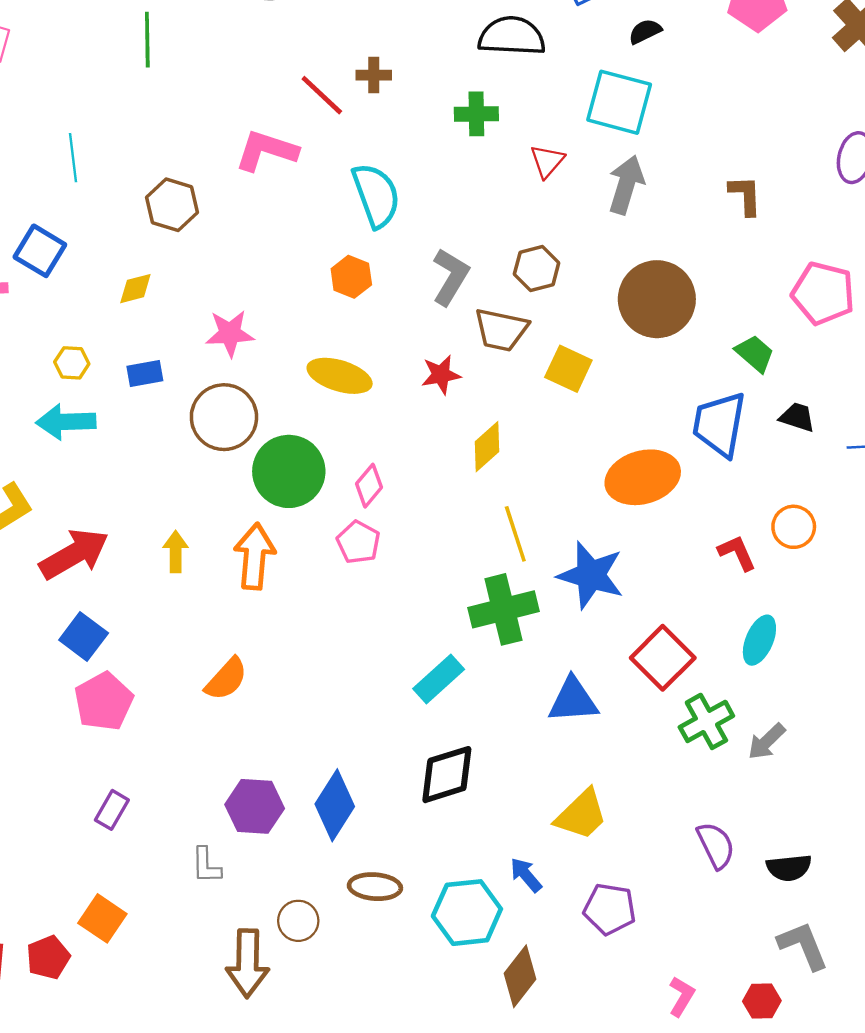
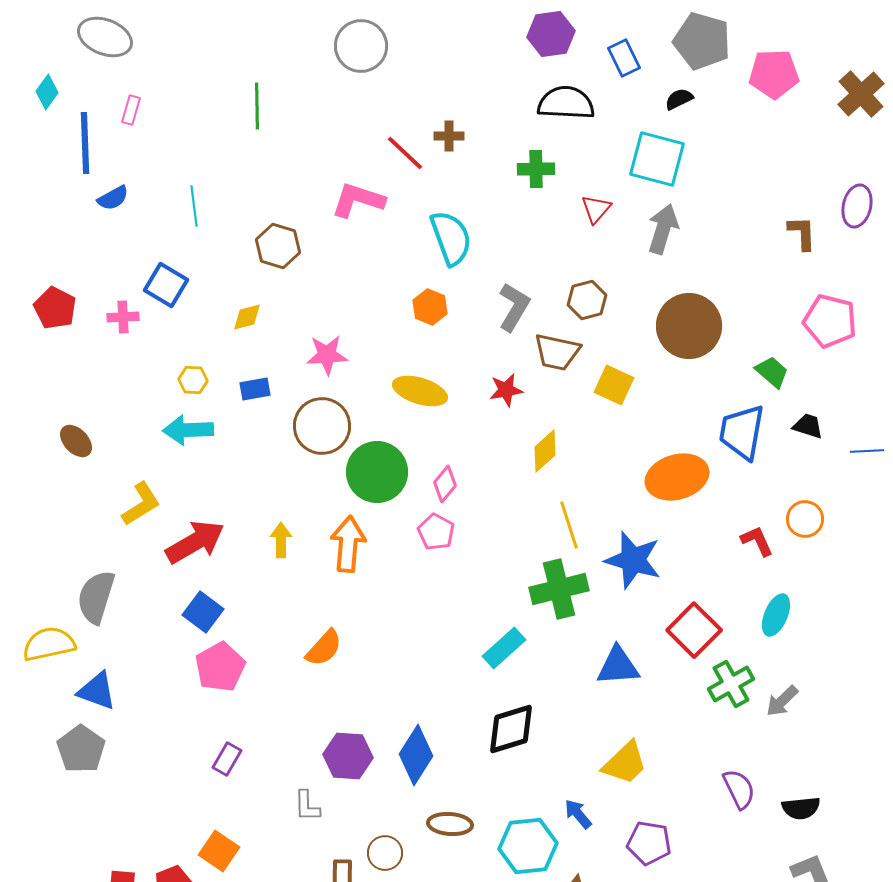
brown L-shape: (745, 195) -> (802, 233), moved

